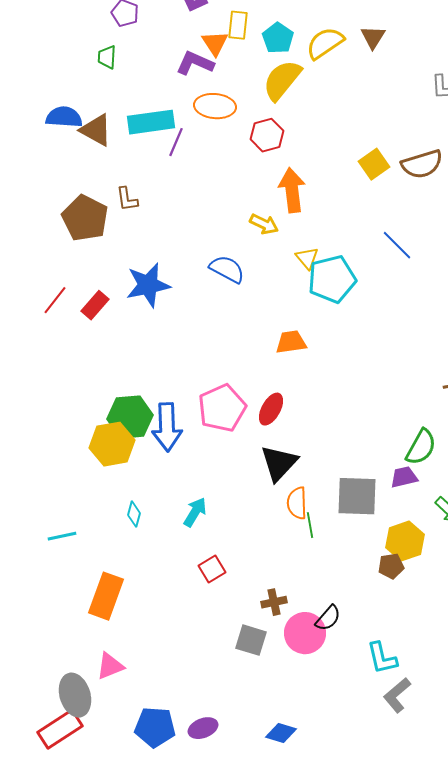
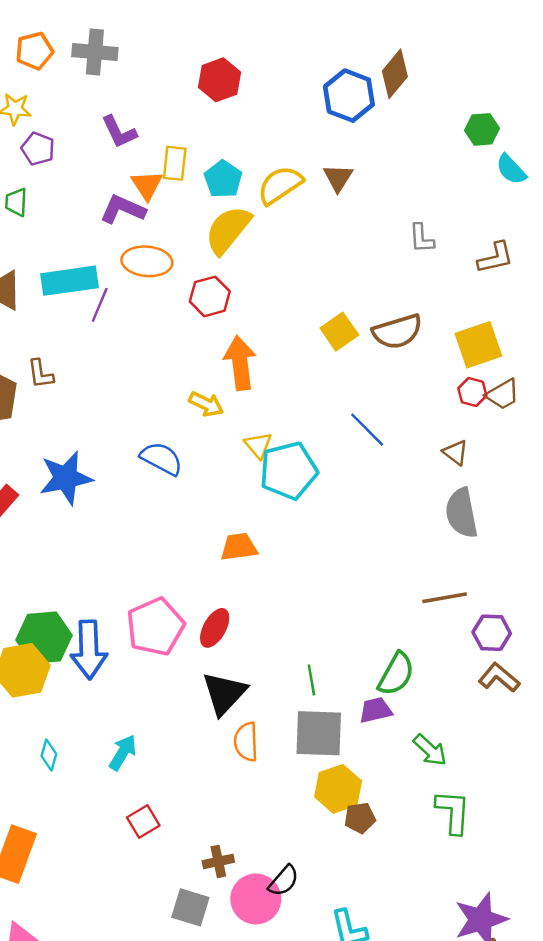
green line: (310, 525) -> (311, 680), moved
yellow hexagon: (405, 541) -> (338, 789), moved

